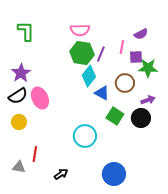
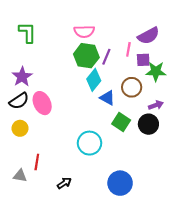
purple semicircle: (141, 34) -> (148, 36), size x1.5

